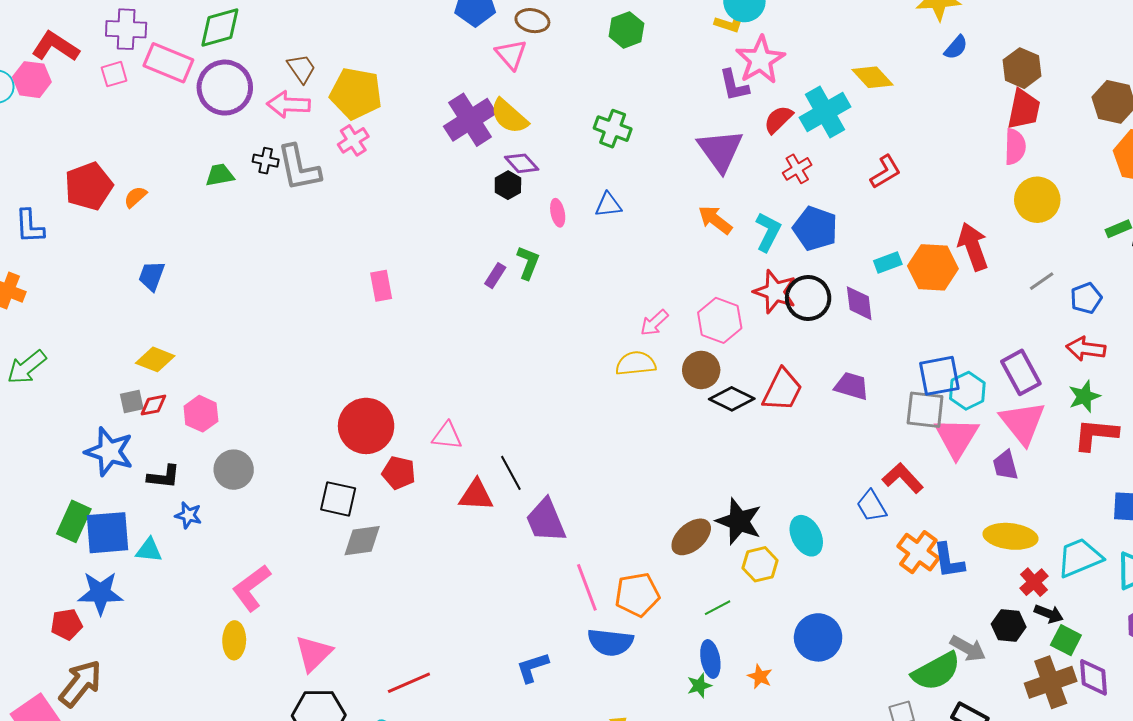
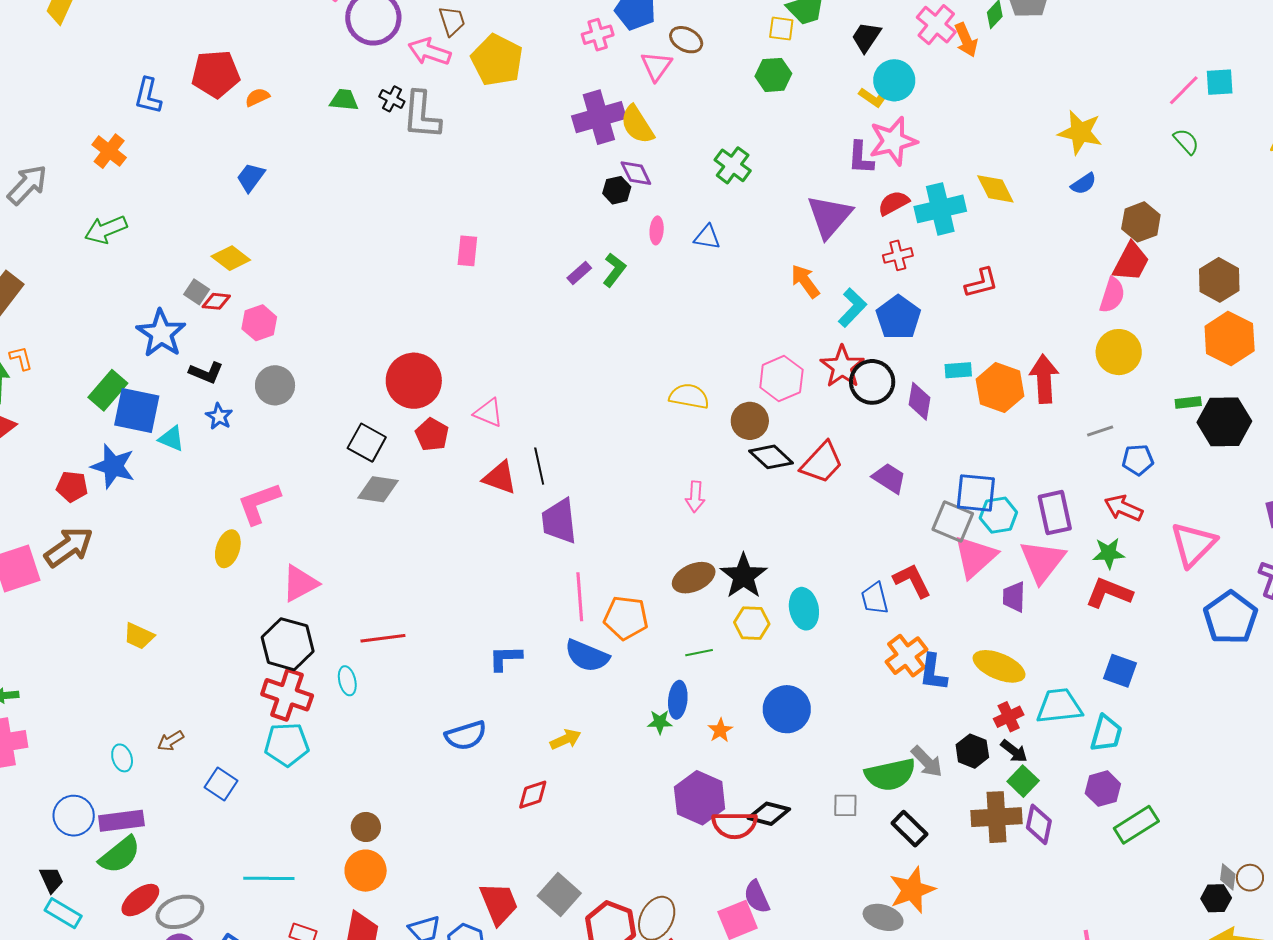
pink cross: (353, 140) -> (598, 35), moved
pink arrow: (654, 323) -> (695, 497), moved, turned -60
gray square: (132, 402) -> (197, 292), turned 30

